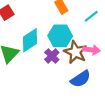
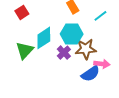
pink arrow: (92, 50) -> (102, 64), moved
brown star: (75, 52) -> (86, 49), turned -30

